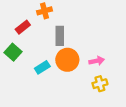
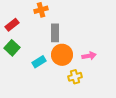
red rectangle: (23, 27) -> (12, 25), moved
yellow cross: (100, 84) -> (75, 77), moved

